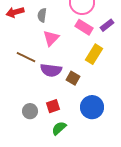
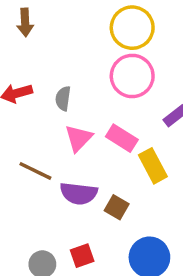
pink rectangle: (84, 27) -> (122, 138), moved
yellow rectangle: (94, 54) -> (153, 166), turned -60

